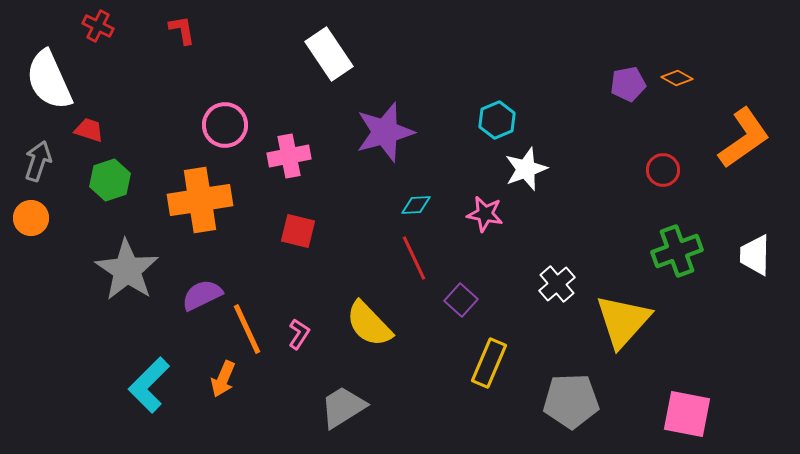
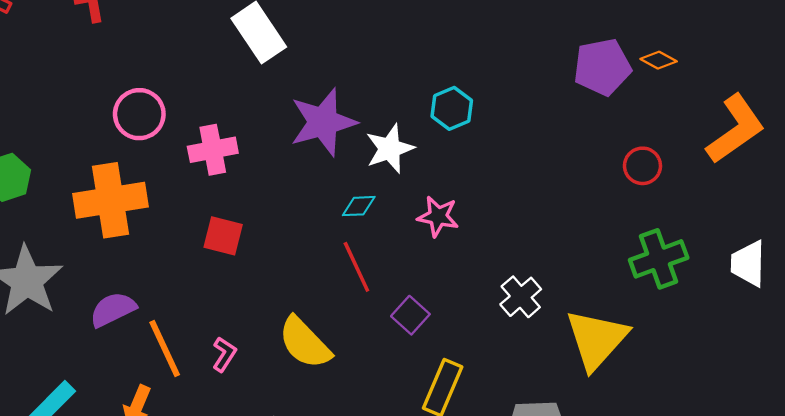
purple pentagon: (628, 84) -> (602, 67), size x1.4
white star: (526, 169) -> (390, 149), moved

